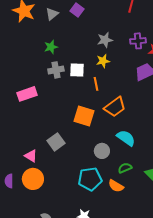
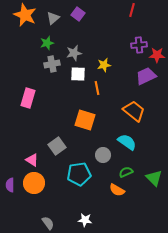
gray star: (105, 40) -> (74, 53), moved
green star: (51, 47) -> (47, 43), moved
gray cross: (56, 70) -> (52, 64), moved
pink rectangle: (27, 94) -> (28, 98), turned -54
orange trapezoid: (115, 107) -> (134, 111), moved, turned -105
cyan pentagon: (90, 179) -> (79, 174), moved

